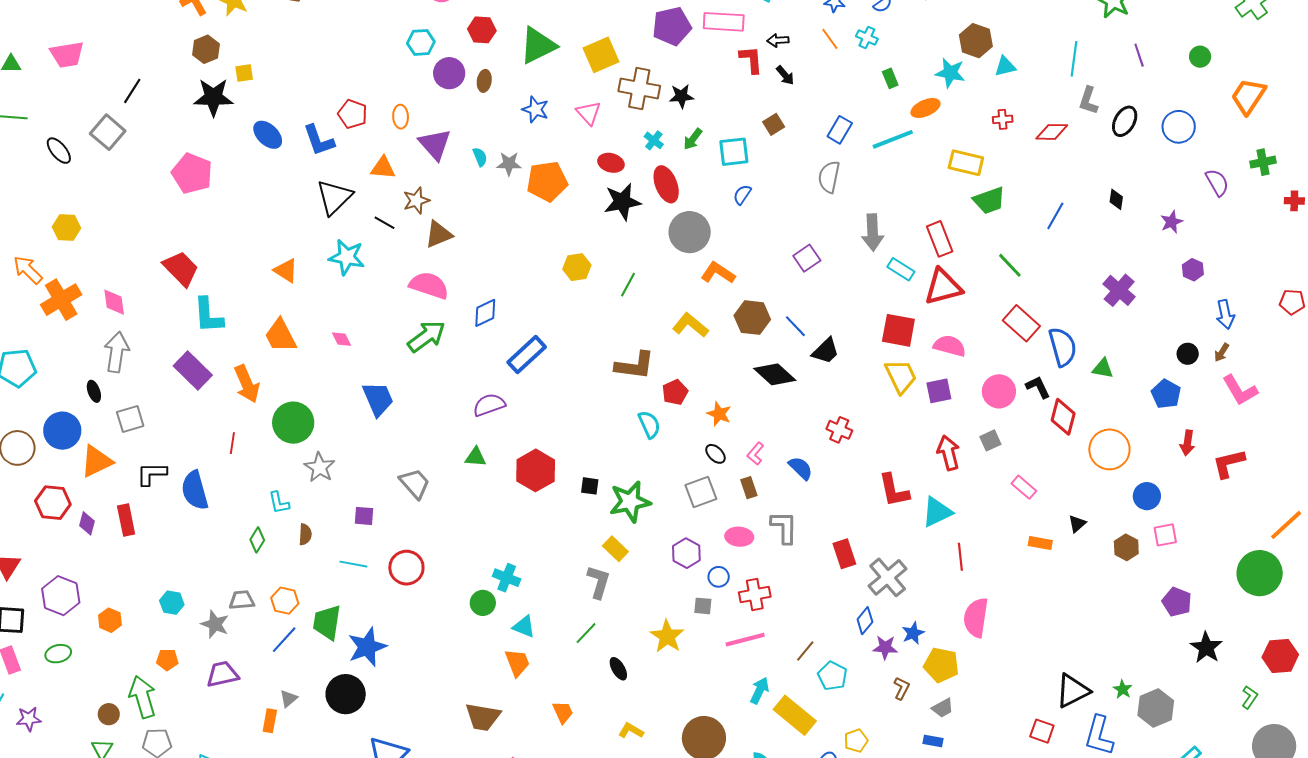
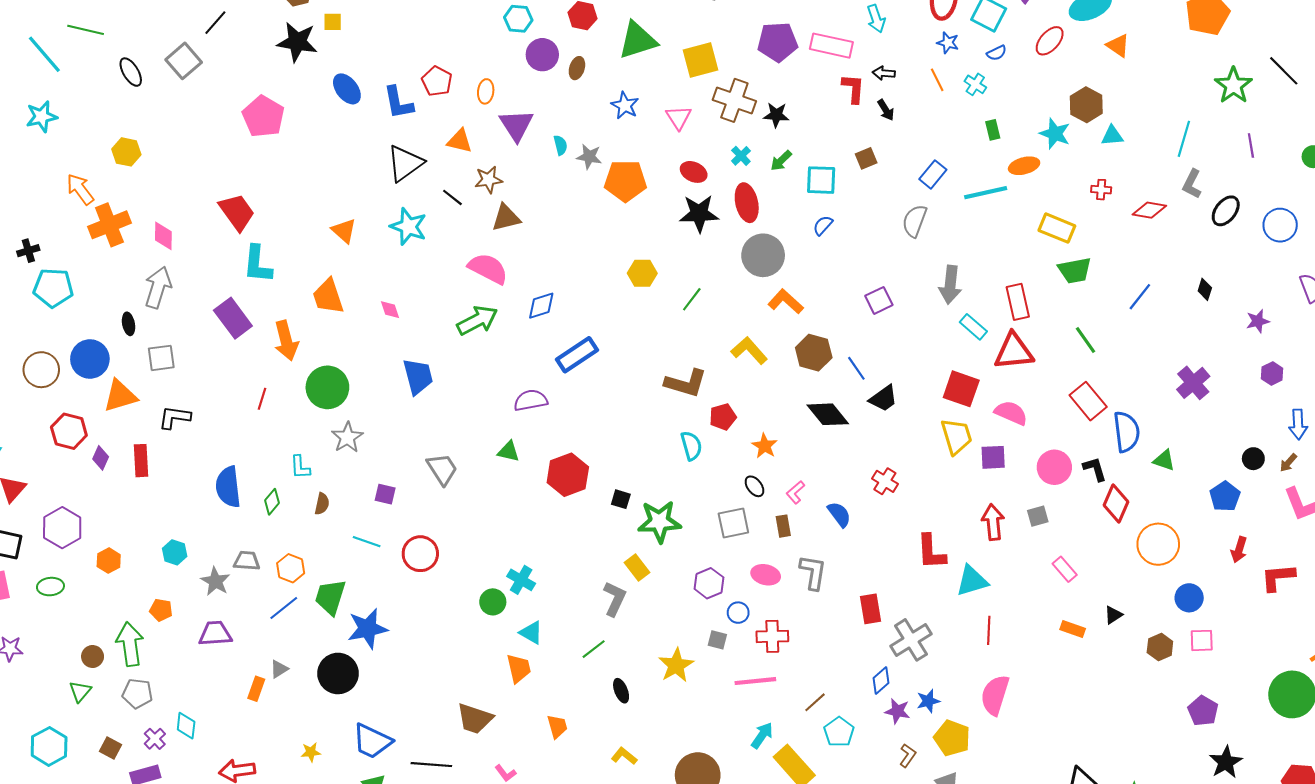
blue semicircle: (195, 490) -> (228, 487), moved

